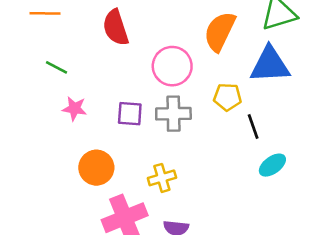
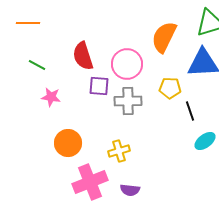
red semicircle: (116, 28) -> (83, 56), moved
purple square: (130, 114) -> (99, 86), moved

